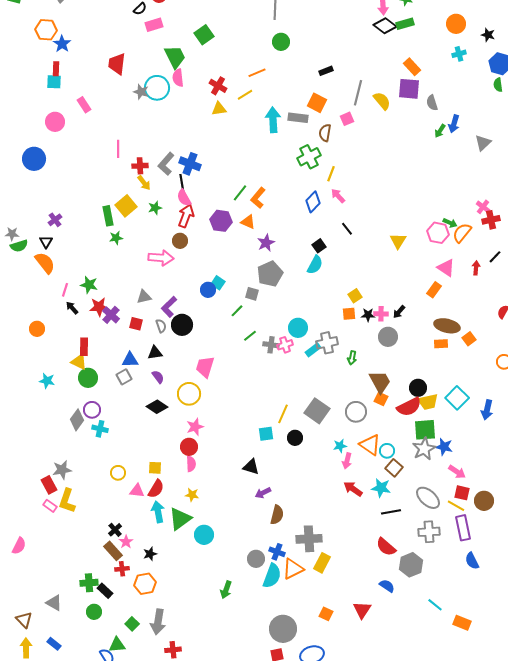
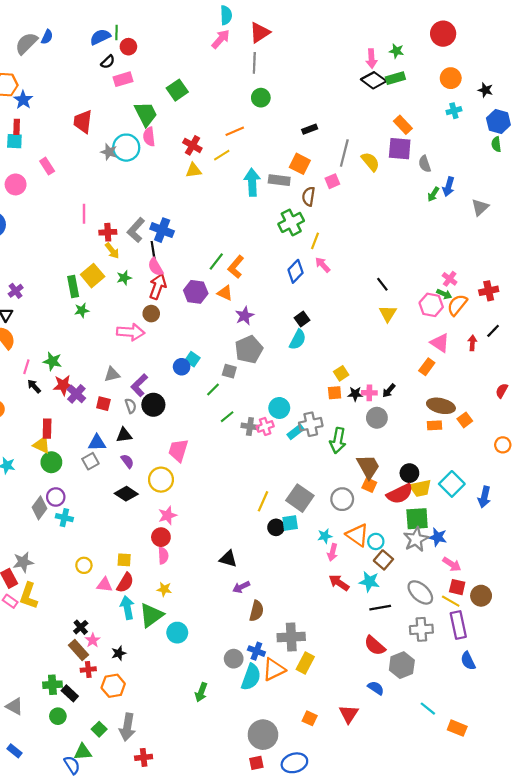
pink cross: (483, 207) -> (450, 279), moved
black line: (347, 229) -> (382, 284), moved
green arrow: (352, 358) -> (338, 441), size x1.6
cyan square: (266, 434) -> (290, 523), moved

